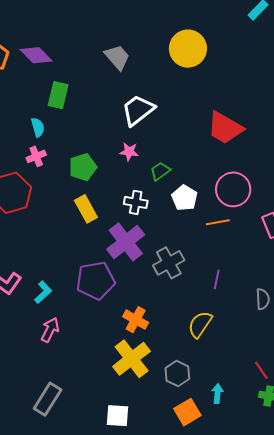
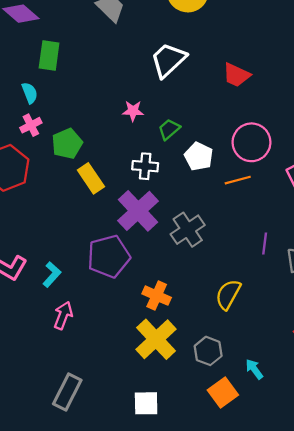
white trapezoid: (138, 110) -> (168, 60), moved
red trapezoid: (225, 128) -> (236, 75), size x0.7
green pentagon: (83, 167) -> (67, 144), moved
purple line: (217, 279) -> (265, 243), moved
cyan arrow: (217, 394) -> (254, 369), turned -36

